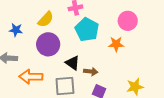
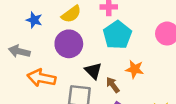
orange star: (116, 44) -> (135, 69), moved
brown arrow: (91, 72) -> (113, 85), turned -144

